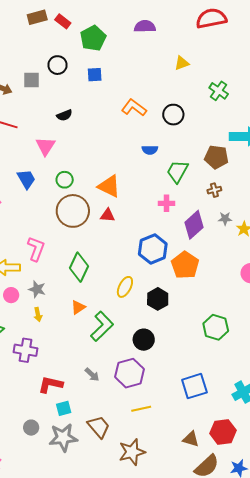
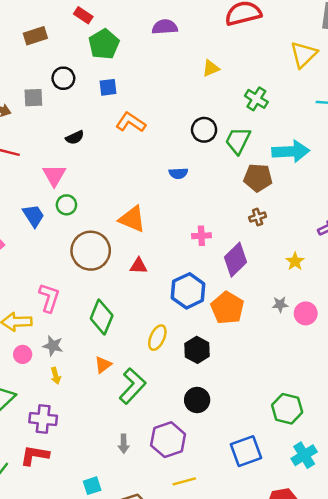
brown rectangle: (37, 17) -> (35, 36), moved
red rectangle: (63, 21) -> (83, 15), moved
orange L-shape: (134, 108) -> (131, 122), moved
green trapezoid: (177, 171) -> (238, 141), moved
green circle: (65, 180) -> (66, 205), moved
red triangle: (108, 215) -> (138, 266), moved
gray star: (225, 219) -> (280, 304), moved
green hexagon: (216, 327) -> (287, 409), moved
black circle: (144, 340) -> (197, 400), moved
gray arrow: (92, 375) -> (124, 444), turned 49
red L-shape: (51, 385) -> (35, 455), moved

